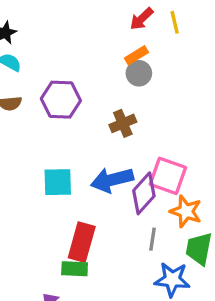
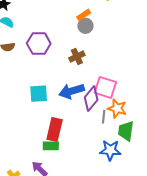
gray line: (152, 239) -> (104, 117), moved

